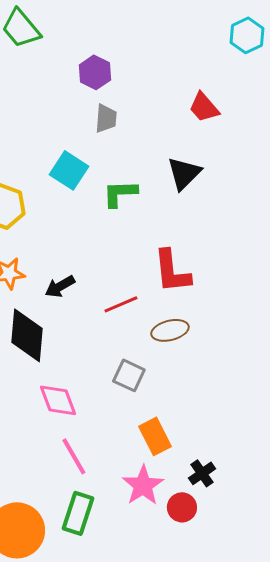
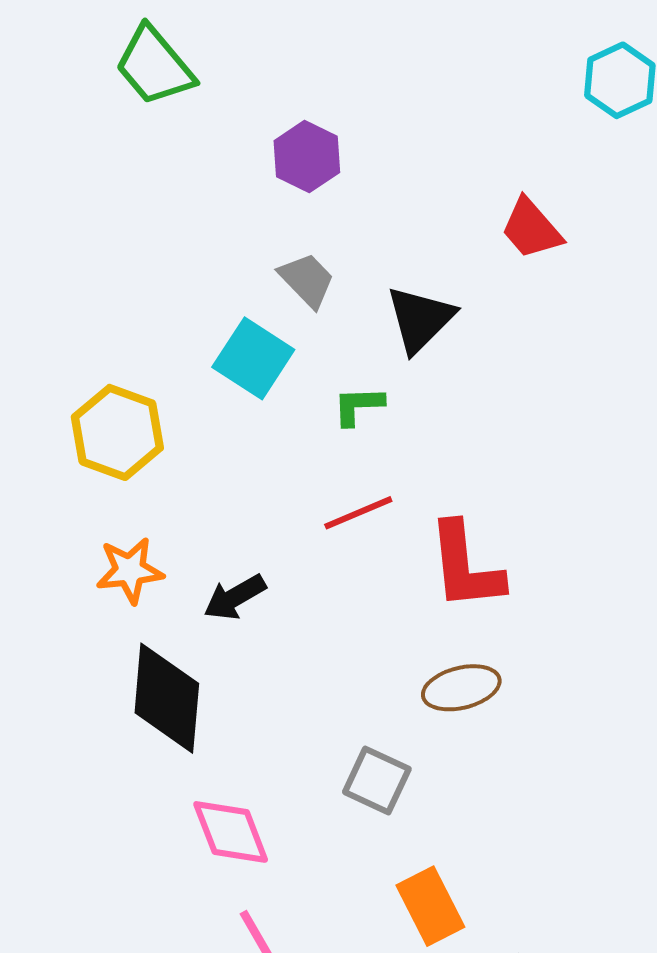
gray trapezoid: (106, 118) -> (307, 280), moved, turned -48
black triangle: (184, 173) -> (420, 319), moved
green L-shape: (120, 193) -> (358, 406), size x0.7
red line: (121, 304) -> (358, 513), moved

